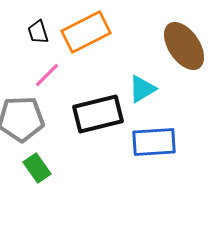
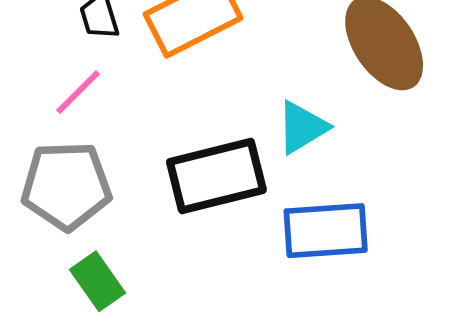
pink line: (47, 75) -> (78, 92), moved

